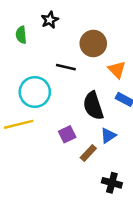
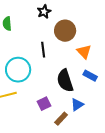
black star: (50, 20) -> (44, 12), moved
black line: (66, 67) -> (43, 50), turned 70

